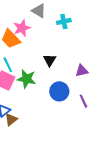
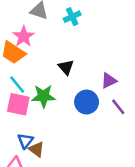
purple triangle: (82, 71) -> (109, 81), moved
brown triangle: (11, 119) -> (36, 149), turned -32

